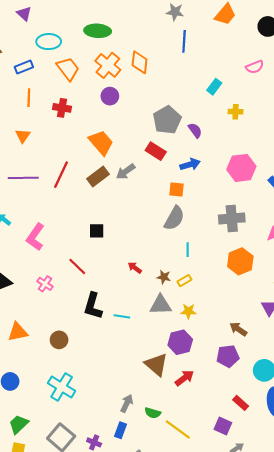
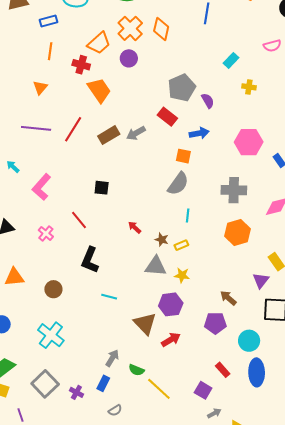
orange trapezoid: (68, 69) -> (99, 43), moved, turned 80
orange trapezoid: (101, 143) -> (99, 90), moved
cyan line: (122, 316) -> (109, 297), moved

